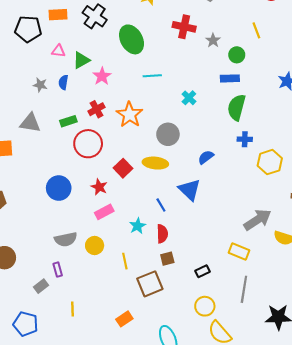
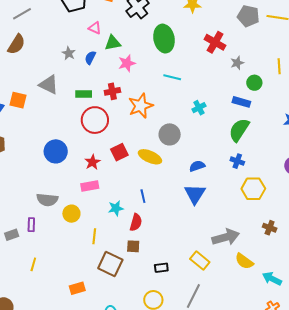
blue triangle: (190, 190) -> (195, 194), moved
brown square: (150, 284) -> (110, 264), turned 30

